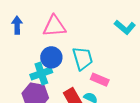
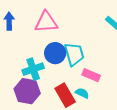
blue circle: (51, 57) -> (55, 53), moved

